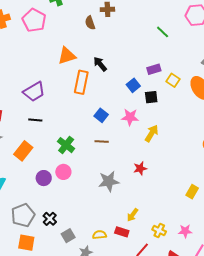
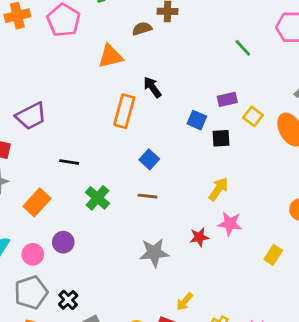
brown semicircle: (90, 23) -> (142, 29), turned 88
orange triangle: (67, 56) -> (110, 56), moved
blue square: (133, 85) -> (197, 120), turned -32
purple trapezoid: (34, 92) -> (31, 116), moved
pink star: (130, 117) -> (230, 224), moved
black line: (35, 120) -> (69, 162), moved
pink circle: (63, 172) -> (33, 254), moved
yellow rectangle: (192, 192) -> (273, 255), moved

